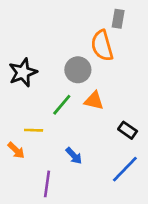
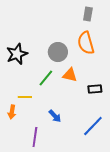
orange semicircle: (102, 46) -> (86, 43), moved
black rectangle: (128, 130) -> (95, 89), moved, turned -40
orange arrow: (16, 150) -> (12, 112), turned 56

